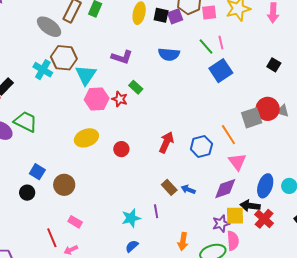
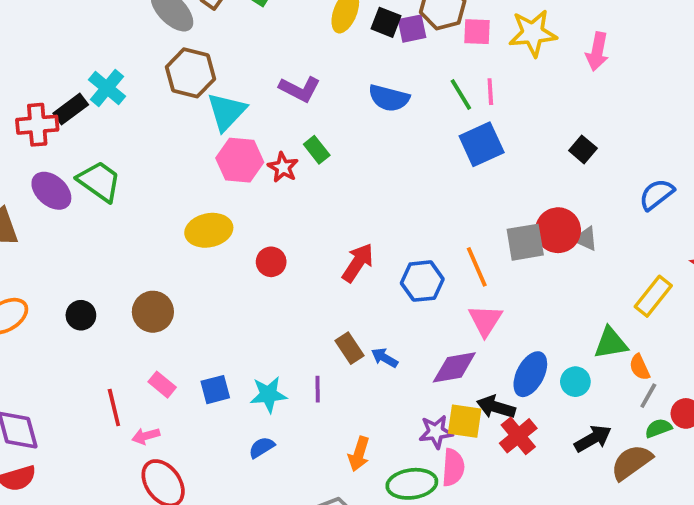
cyan cross: (43, 70) -> (107, 88), moved
blue square: (37, 172) -> (215, 390), moved, turned 35

